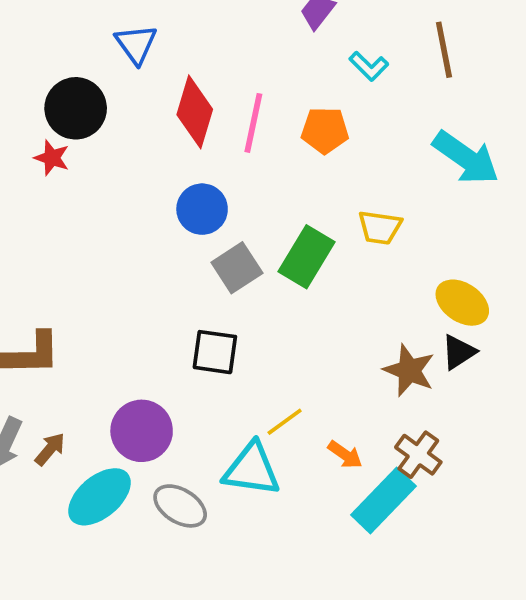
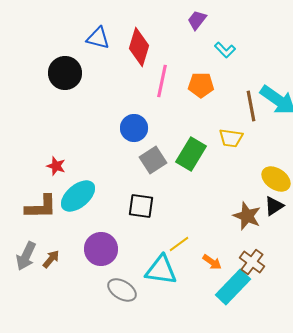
blue triangle: (136, 44) -> (98, 38), turned -40
brown line: (444, 50) -> (251, 106), moved
red diamond: (195, 112) -> (139, 47), moved
red star: (52, 158) -> (56, 166), moved
cyan ellipse: (99, 497) -> (78, 196), moved

